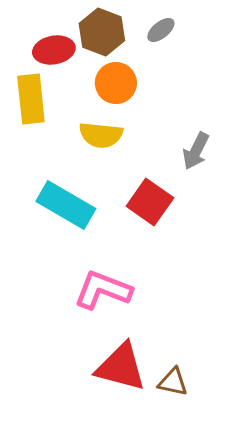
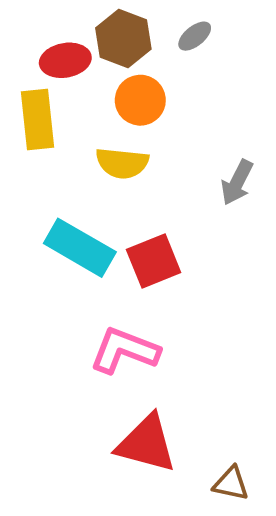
red square: (150, 202) -> (154, 261), moved, turned 33
brown triangle: (173, 382) -> (231, 484), moved

